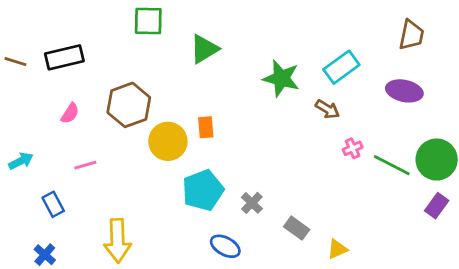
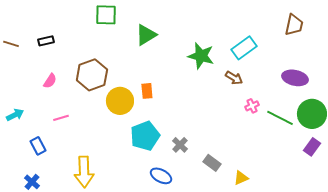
black rectangle: (64, 57) -> (46, 41), size x0.6
purple ellipse: (404, 91) -> (295, 78), moved

